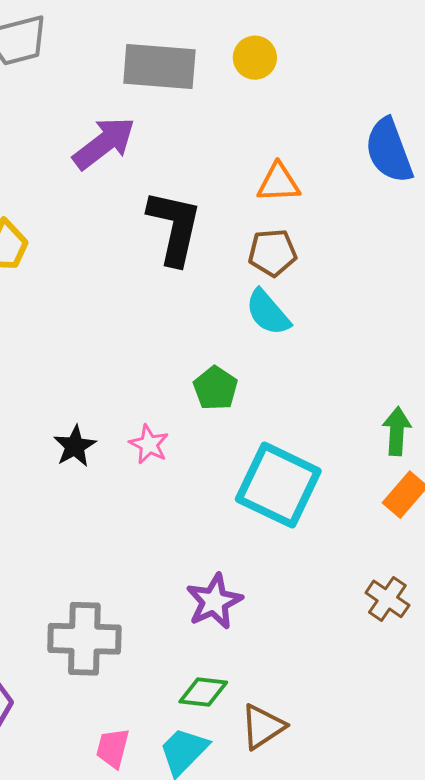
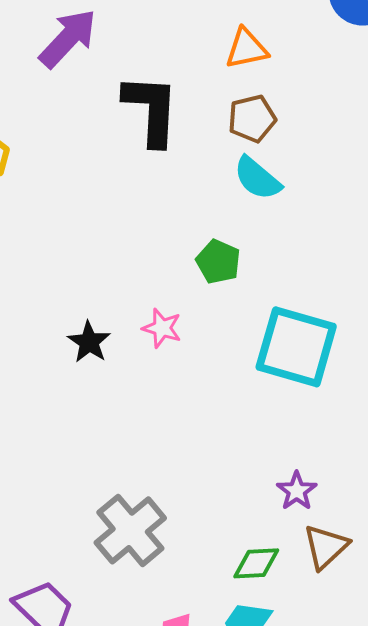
purple star: (214, 601) -> (297, 491), moved, size x0.7
gray cross: (84, 639) -> (130, 530), turned -32
brown triangle: (263, 727) -> (326, 547), moved

